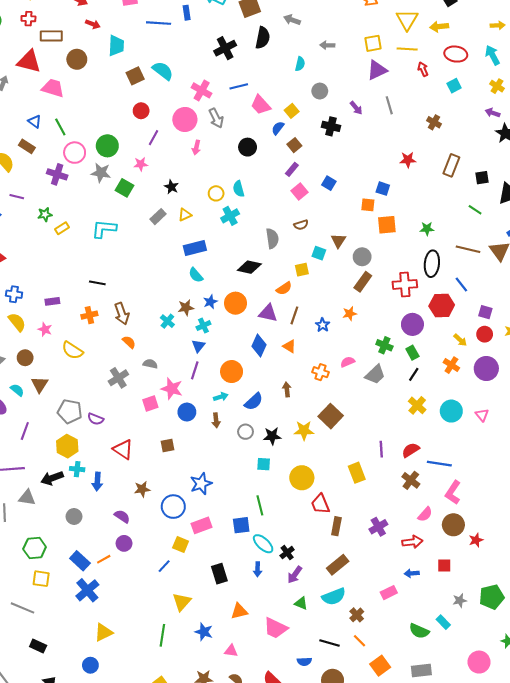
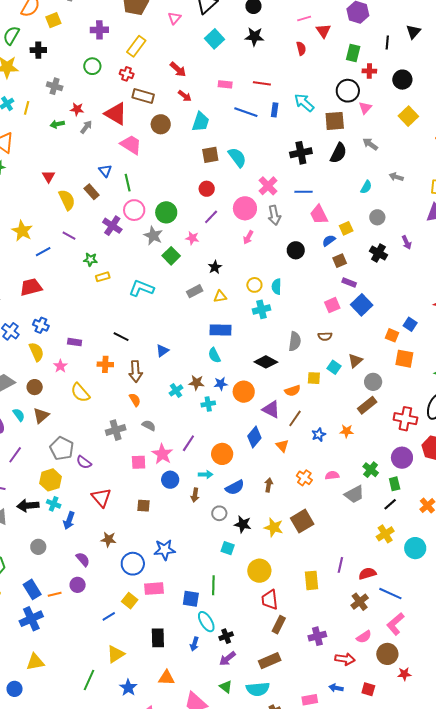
purple rectangle: (292, 169) -> (349, 283), moved, turned 56
blue square: (329, 183) -> (362, 305), size x1.5
blue triangle: (198, 346) -> (162, 351), moved

